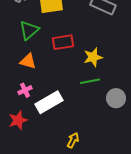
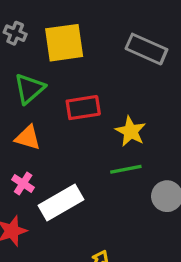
yellow star: (93, 57) -> (131, 131), turned -30
pink cross: (25, 90) -> (23, 184), turned -32

